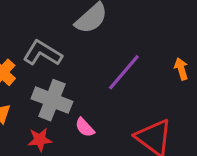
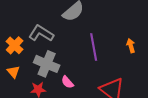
purple line: (124, 72) -> (94, 47), turned -52

